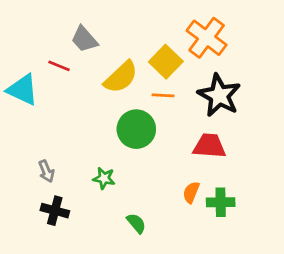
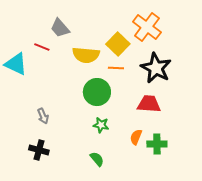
yellow semicircle: (121, 77) -> (86, 55), turned 48
gray arrow: (46, 171) -> (43, 116), moved
green star: (104, 178) -> (101, 125), moved

